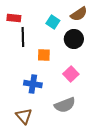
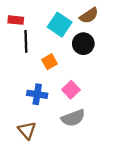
cyan square: (53, 22) -> (60, 25), size x1.5
orange square: (44, 55) -> (50, 62), turned -32
pink square: (71, 74) -> (71, 90), moved

